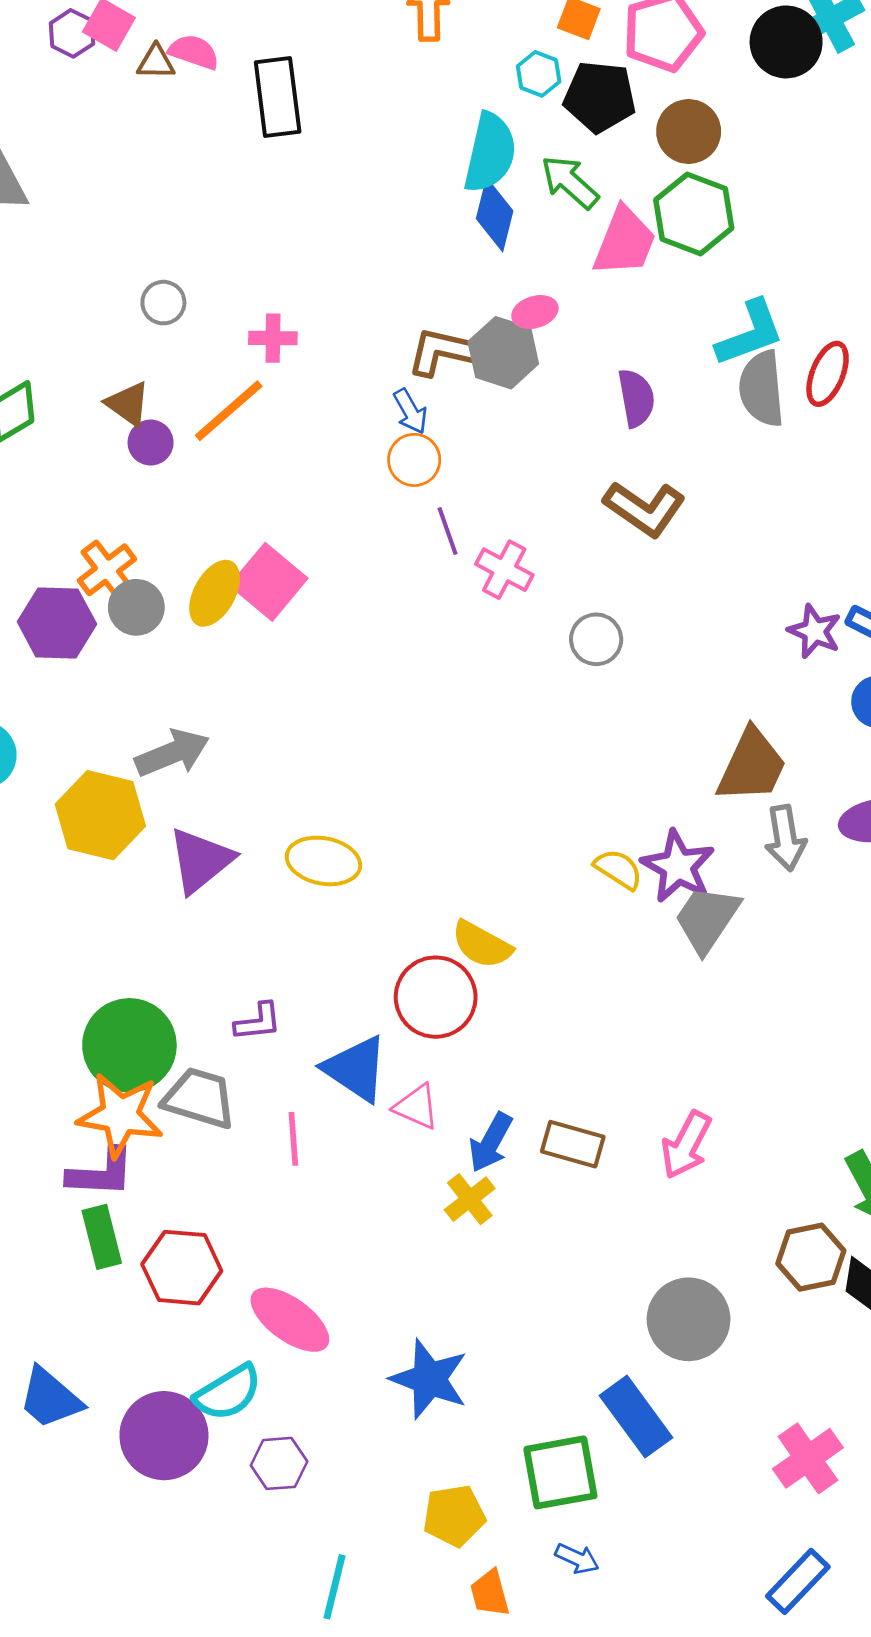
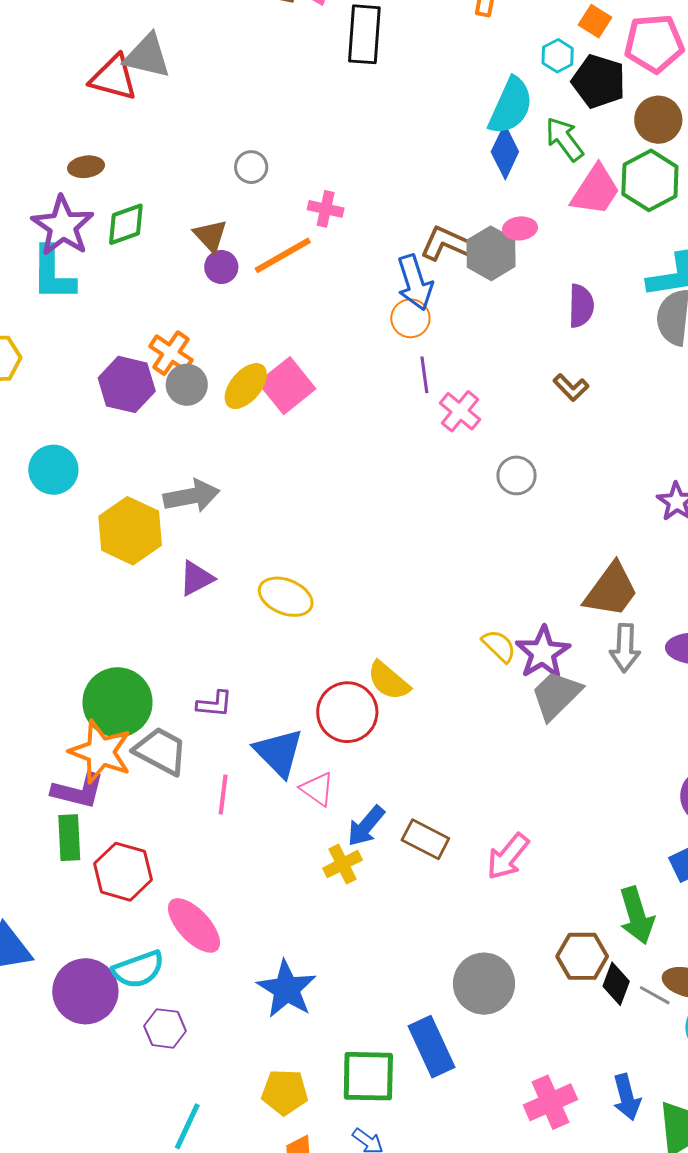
blue arrow: (410, 411) -> (415, 282), size x1.6
brown L-shape: (645, 509) -> (571, 388), size x0.6
orange cross: (107, 570) -> (171, 353), turned -30
purple triangle: (201, 860) -> (196, 578), size x0.7

